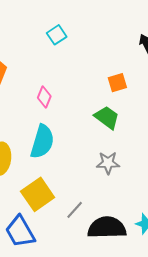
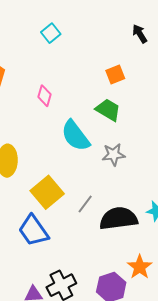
cyan semicircle: (42, 142) -> (75, 136), moved, turned 132

